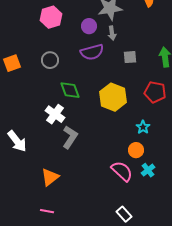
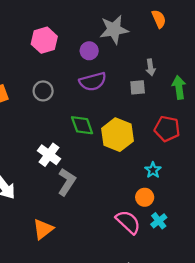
gray arrow: (112, 33) -> (151, 67), moved
green diamond: (70, 90) -> (82, 125), moved

